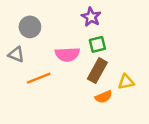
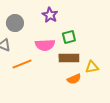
purple star: (91, 17) -> (50, 15), moved
brown rectangle: (97, 71) -> (69, 58), turned 60

